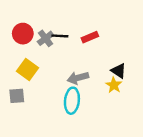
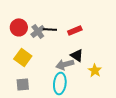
black triangle: (119, 71) -> (77, 55), moved
gray square: (17, 96) -> (23, 84), moved

